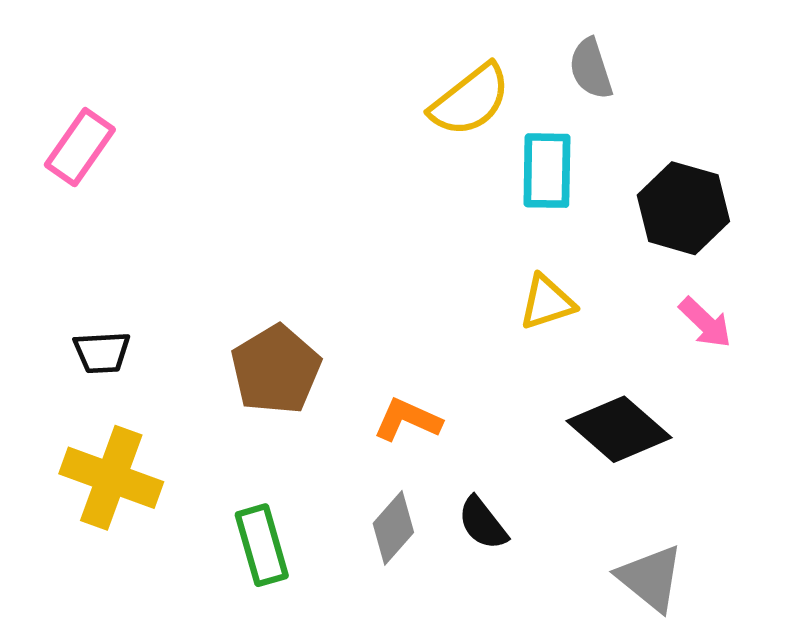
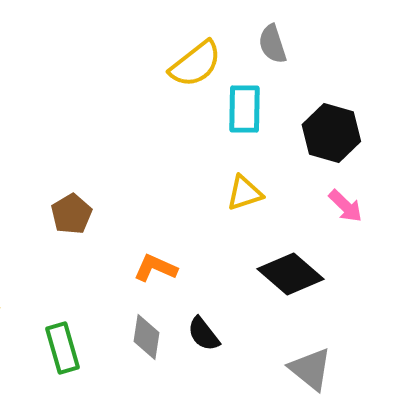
brown pentagon: (276, 370) -> (71, 214), moved, size x0.7
gray diamond: (393, 528) -> (146, 337), turned -33

